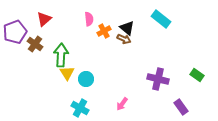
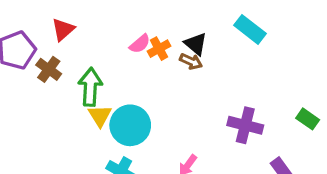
pink semicircle: (89, 19) -> (140, 44), moved, turned 56
cyan circle: (86, 79) -> (130, 125), size x1.6

